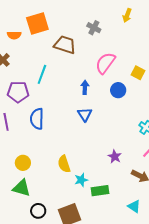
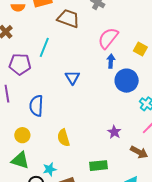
blue arrow: (85, 87) -> (111, 61), moved
blue circle: (118, 90) -> (127, 81), moved, size x1.5
blue triangle: (85, 114) -> (72, 77), moved
blue semicircle: (37, 119) -> (36, 106), moved
cyan star: (81, 180) -> (50, 169), moved

